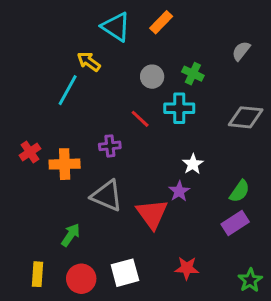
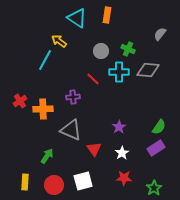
orange rectangle: (161, 22) -> (107, 15), turned -35
gray diamond: (246, 117) -> (148, 70), moved
white star: (193, 164) -> (122, 153), moved
red triangle: (152, 214) -> (94, 149), moved, size x0.7
green star: (250, 280) -> (154, 188), moved

